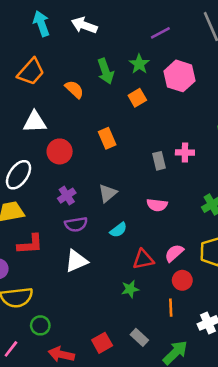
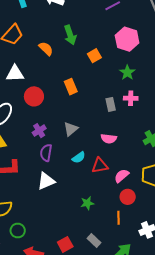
green star: (139, 64) -> (127, 73), moved
purple semicircle: (76, 224) -> (46, 153), turned 108
red triangle: (143, 259) -> (100, 166), moved

